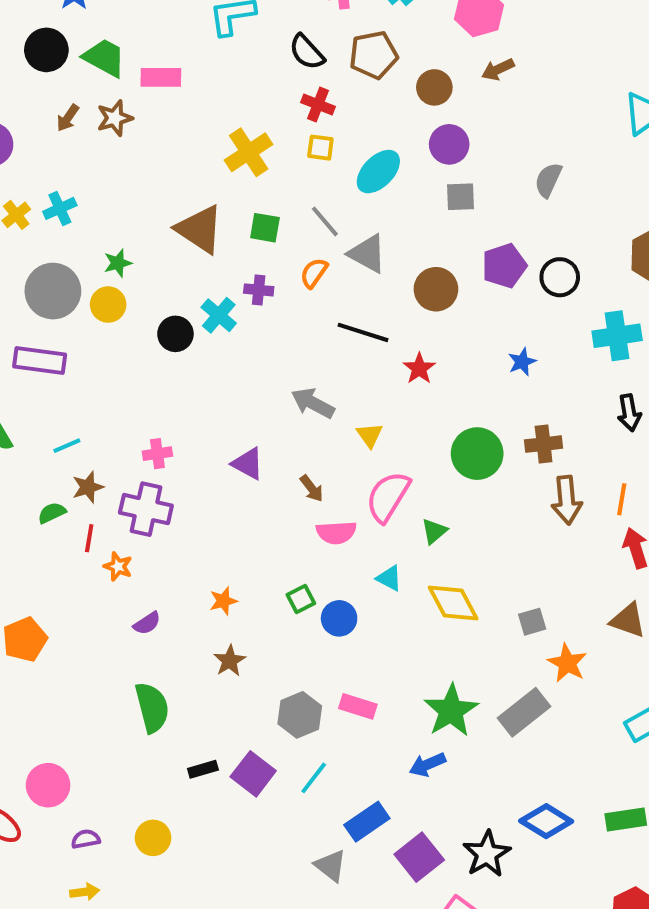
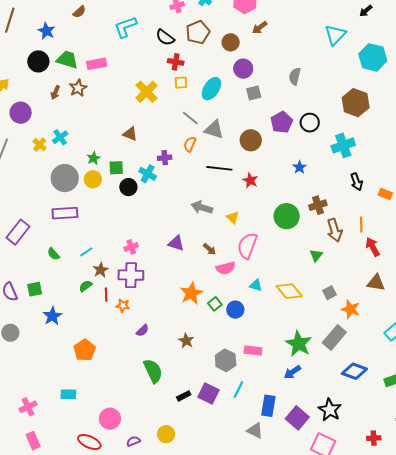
green square: (265, 228) -> (116, 168), moved
brown triangle: (200, 229) -> (130, 134), size x0.6
green triangle: (434, 531) -> (316, 255), moved
orange star: (223, 601) -> (191, 293), moved, size x1.6
blue diamond: (546, 821) -> (354, 371), moved
blue rectangle: (367, 822) -> (268, 406), turned -35

